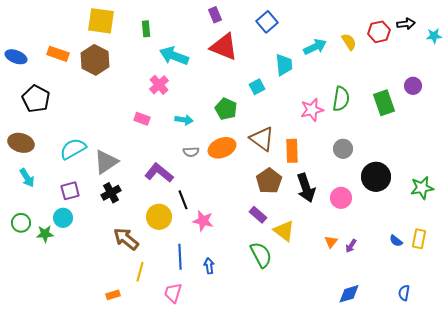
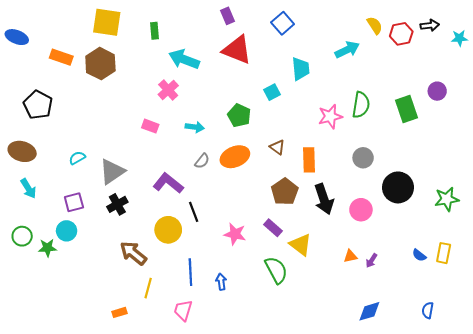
yellow semicircle: (349, 42) -> (375, 25), moved
cyan arrow: (315, 47) -> (347, 50), moved
blue ellipse: (16, 57) -> (17, 37), moved
brown triangle: (262, 139) -> (277, 147), size x0.6
cyan semicircle: (73, 149) -> (77, 158), size x0.6
gray semicircle: (191, 152) -> (202, 161), turned -49
pink star: (203, 221) -> (235, 234), moved
orange triangle: (331, 242) -> (350, 256), turned 40

